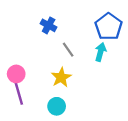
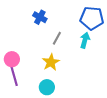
blue pentagon: (109, 27) -> (92, 18), turned -30
gray line: (68, 50) -> (57, 38), turned 64

